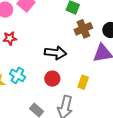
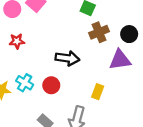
red circle: (52, 79) -> (51, 85), moved

